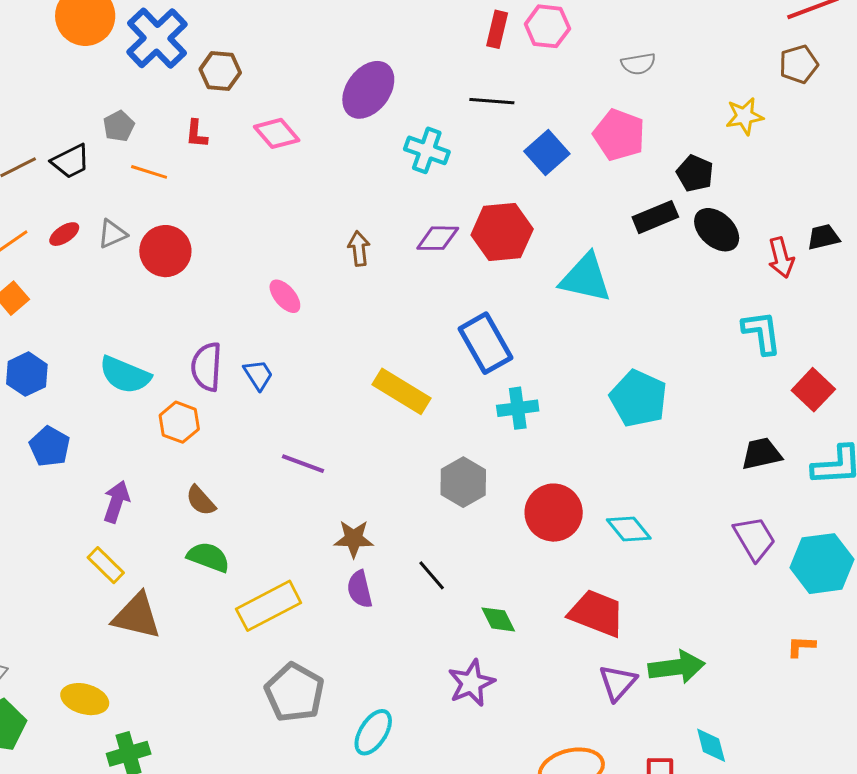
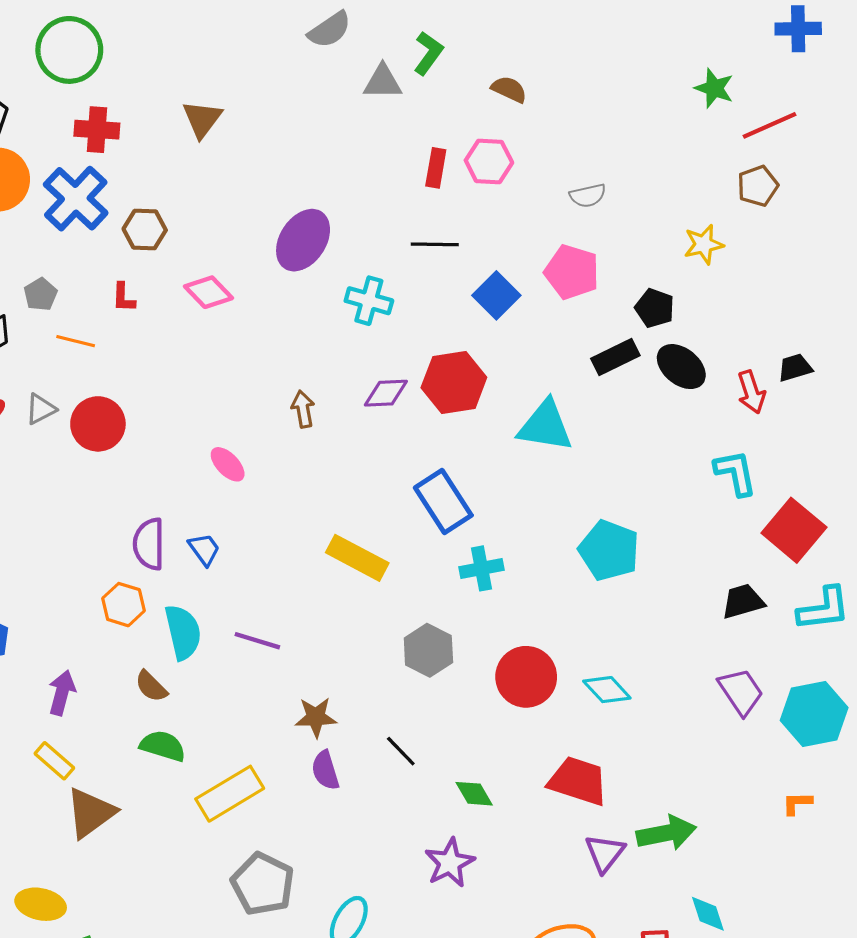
cyan semicircle: (125, 375) -> (183, 632), moved, turned -122
red square: (813, 390) -> (794, 530), size x1.4
brown triangle: (137, 616) -> (91, 813), turned -46

